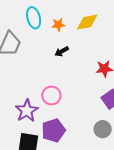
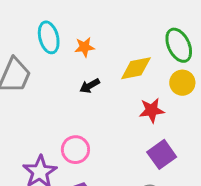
yellow diamond: (87, 22) -> (136, 68), moved

